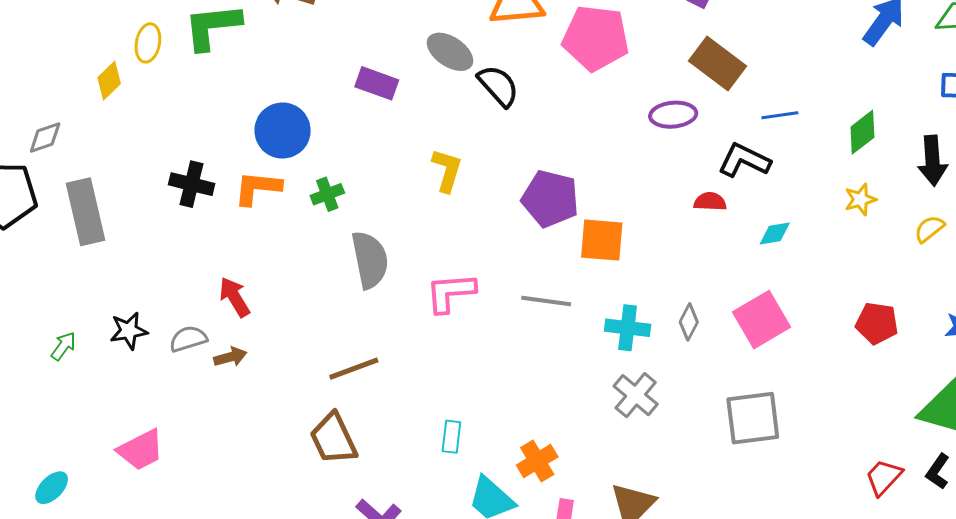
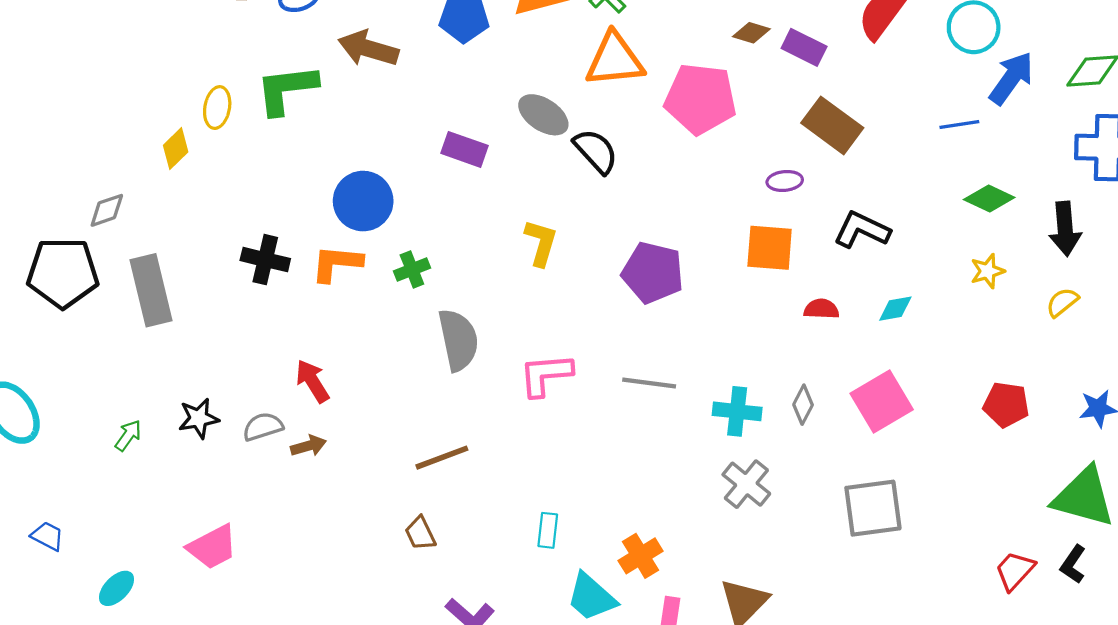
purple ellipse: (673, 115) -> (785, 181), size x0.7
blue line: (780, 115) -> (959, 125), moved
green diamond: (862, 132) -> (989, 198), turned 63
red semicircle: (710, 202) -> (821, 309), moved
orange square: (602, 240) -> (770, 248), moved
brown trapezoid: (333, 439) -> (420, 533), size x0.6

